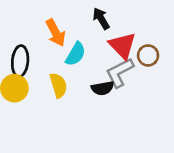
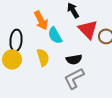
cyan semicircle: (76, 54) -> (55, 35), turned 120
gray L-shape: (120, 73) -> (74, 78), moved

